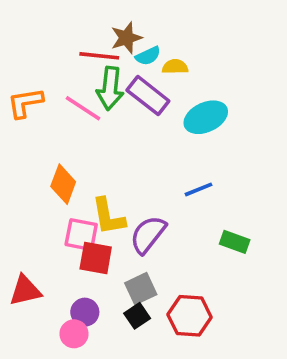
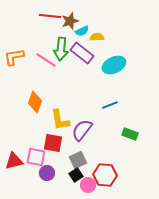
red line: (99, 56) -> (50, 16), moved
pink square: (81, 235) -> (36, 157), moved
pink circle: (74, 334) -> (88, 185), moved

